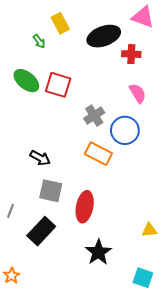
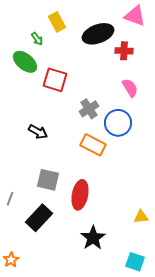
green ellipse: (26, 81) -> (25, 62), moved
black arrow: (40, 158) -> (38, 132), moved

